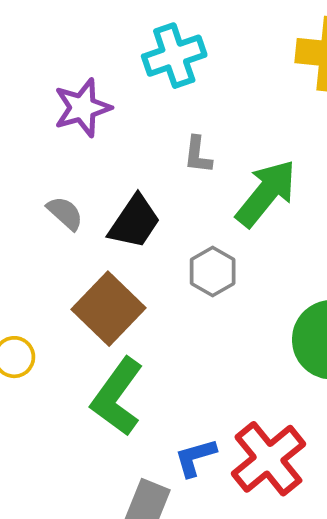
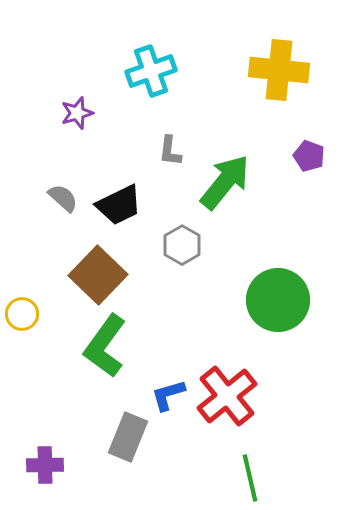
purple star: (82, 108) -> (77, 113), size x0.7
black trapezoid: (135, 222) -> (119, 205), turned 30

